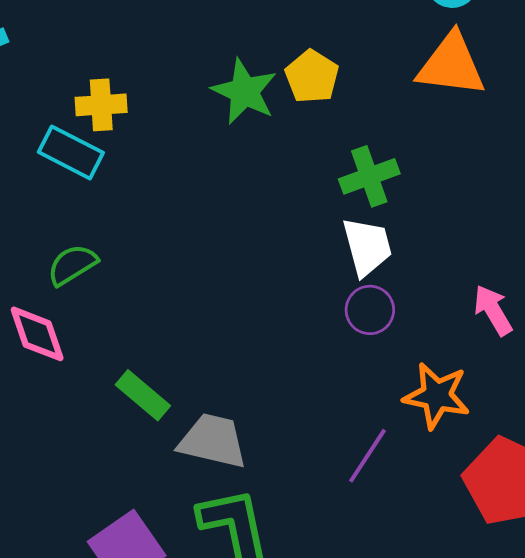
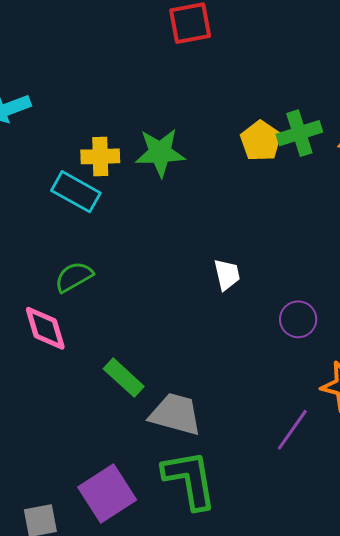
green star: (244, 92) -> (160, 153), moved, turned -30
green cross: (369, 176) -> (299, 133), moved
white trapezoid: (367, 247) -> (227, 275), moved, size x0.7

